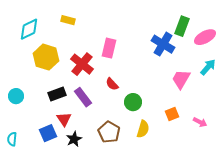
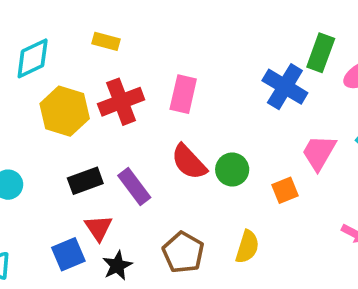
red cross: (82, 64) -> (121, 102), moved, turned 30
red semicircle: (112, 84) -> (189, 162), size x1.5
green circle: (133, 102) -> (232, 170), moved
orange square: (172, 114) -> (285, 190), moved

